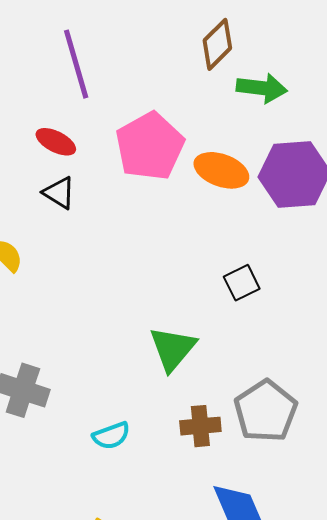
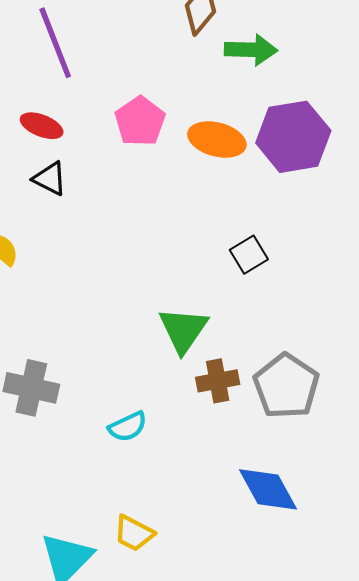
pink pentagon: (150, 146) -> (140, 121), size x0.7
brown cross: (200, 426) -> (218, 381), moved

